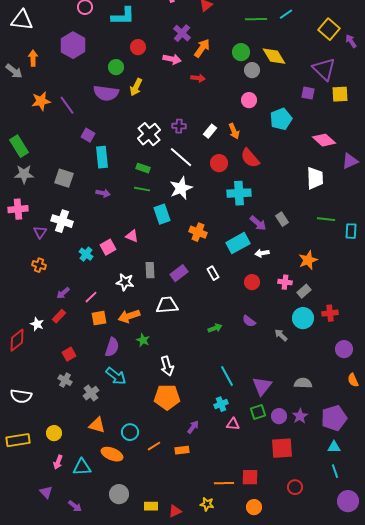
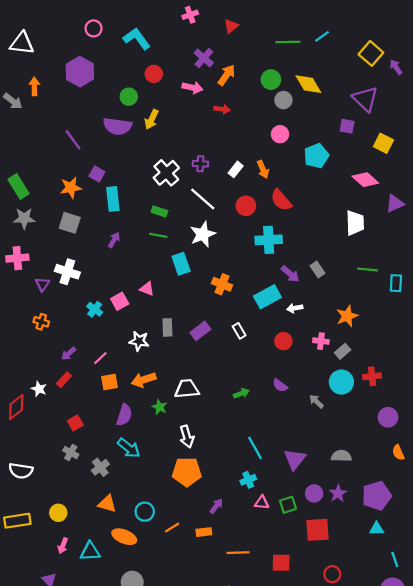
cyan L-shape: (123, 16) -> (137, 39), turned -125
yellow square: (340, 94) -> (383, 143), moved, turned 30
orange star: (41, 101) -> (71, 188), moved
purple arrow: (103, 193) -> (114, 240), turned -72
white trapezoid: (167, 305) -> (187, 389), moved
green square: (258, 412) -> (288, 505), moved
cyan line: (335, 471) -> (395, 559), moved
orange line: (224, 483) -> (238, 553), moved

